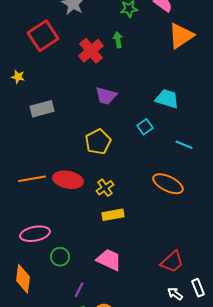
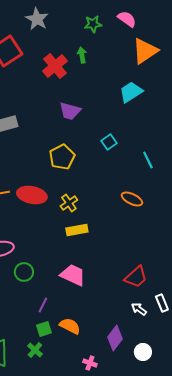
cyan trapezoid: (167, 99) -> (131, 92), moved, turned -50
cyan line: (184, 145) -> (148, 160), turned 42
orange ellipse: (168, 184) -> (132, 199), size x0.7

